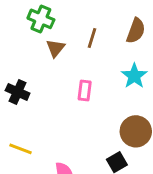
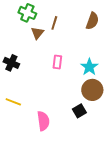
brown line: (92, 38) -> (54, 23), moved
cyan star: (134, 76) -> (89, 67), moved

